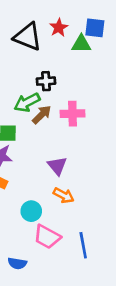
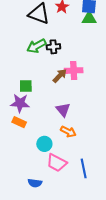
green triangle: (81, 44) -> (89, 18), moved
green arrow: (27, 102) -> (36, 46), moved
brown arrow: (42, 115) -> (60, 76), moved

